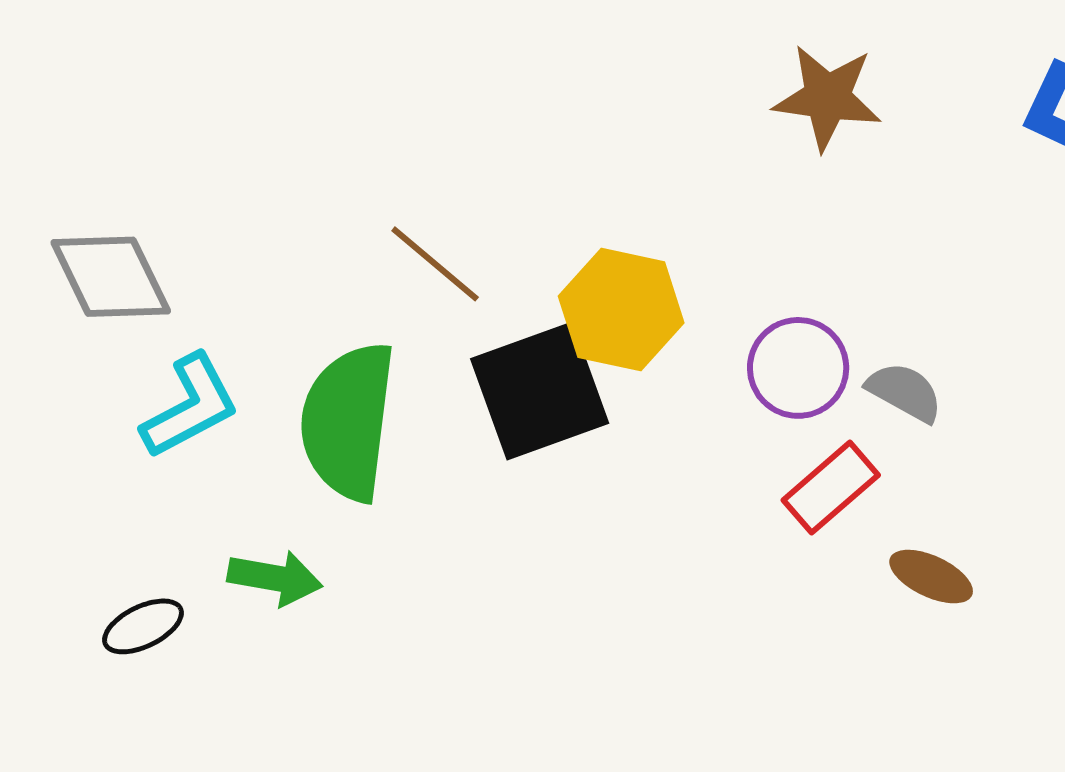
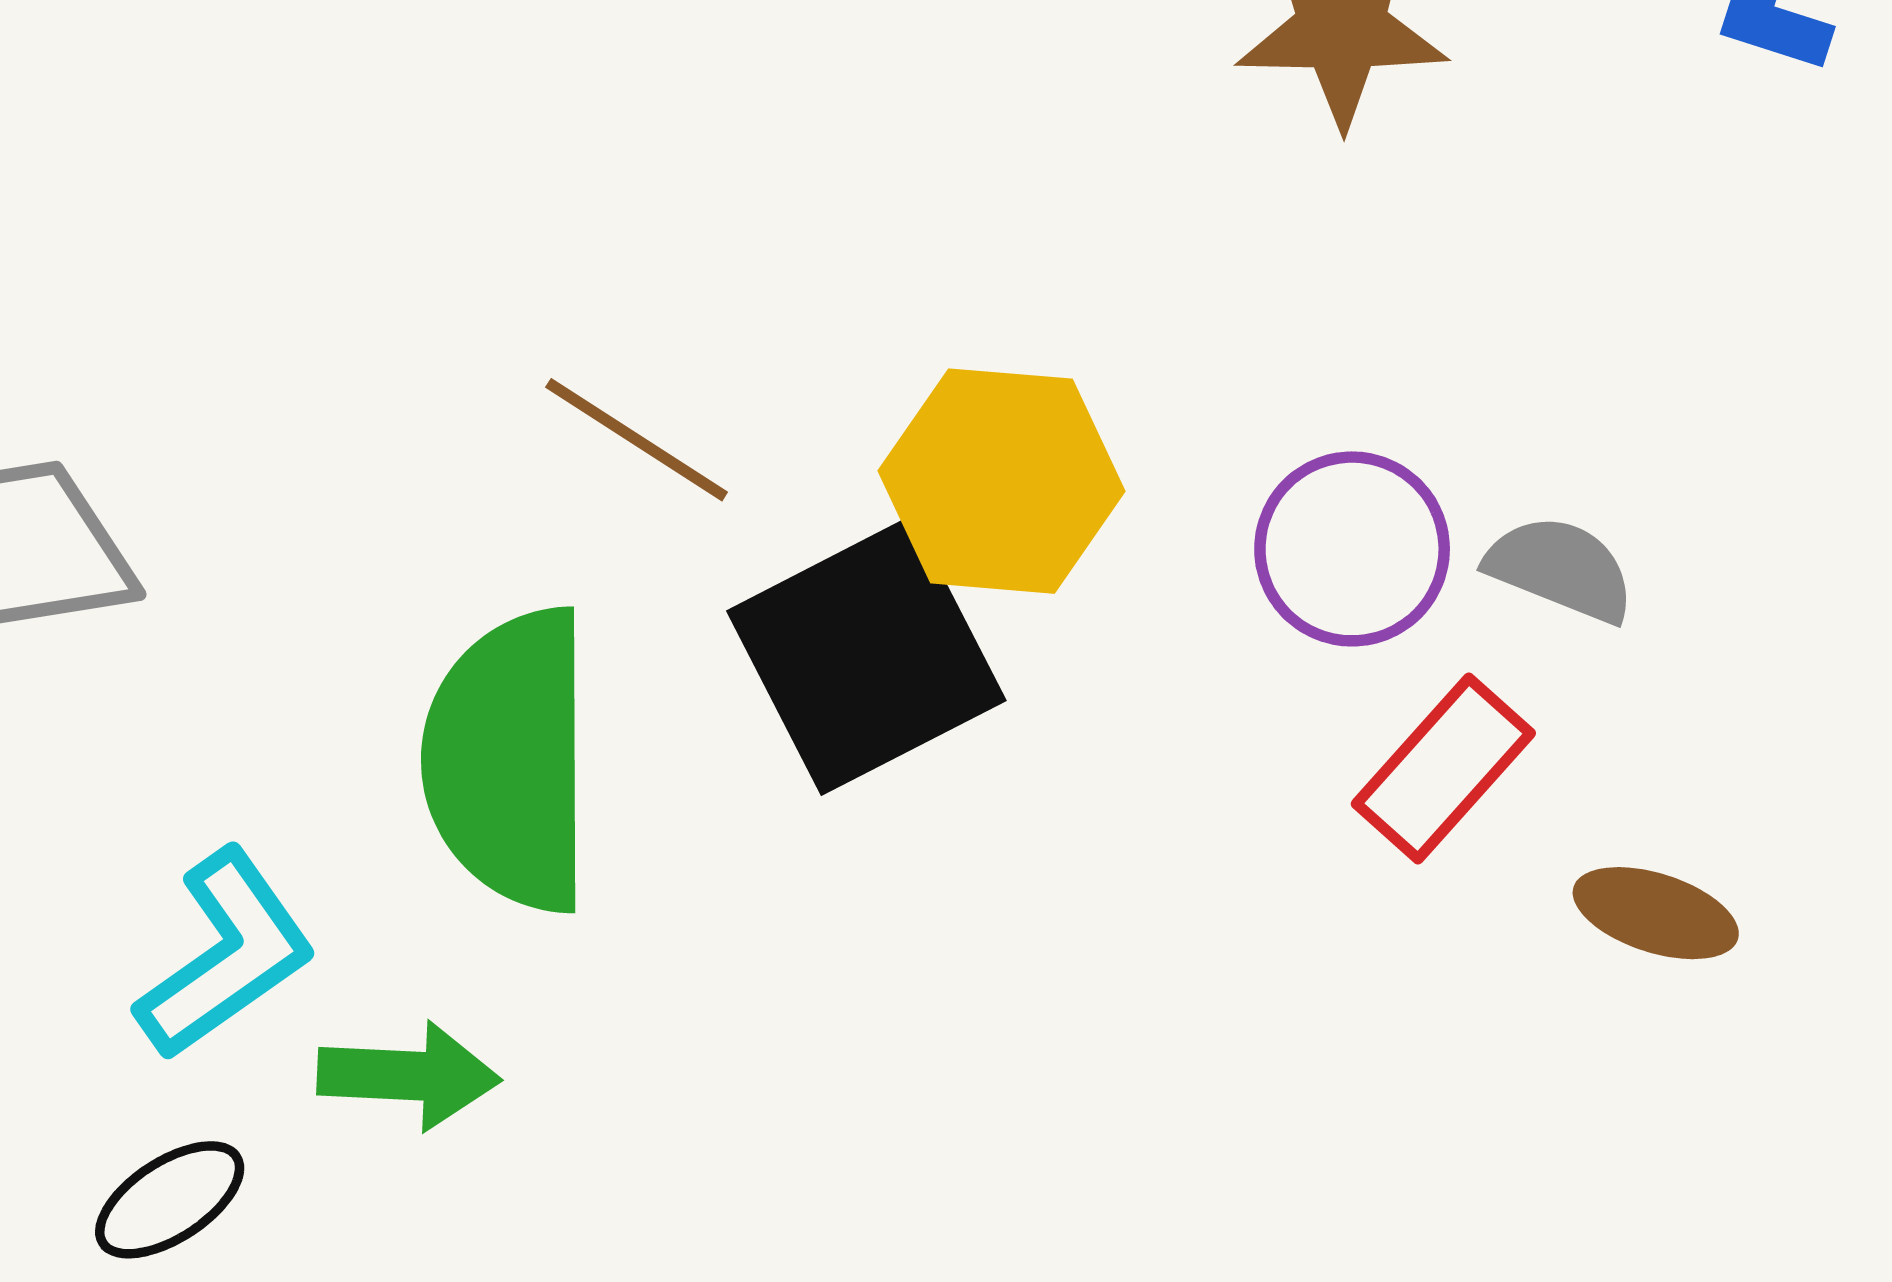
cyan L-shape: (190, 406) -> (226, 955), moved

